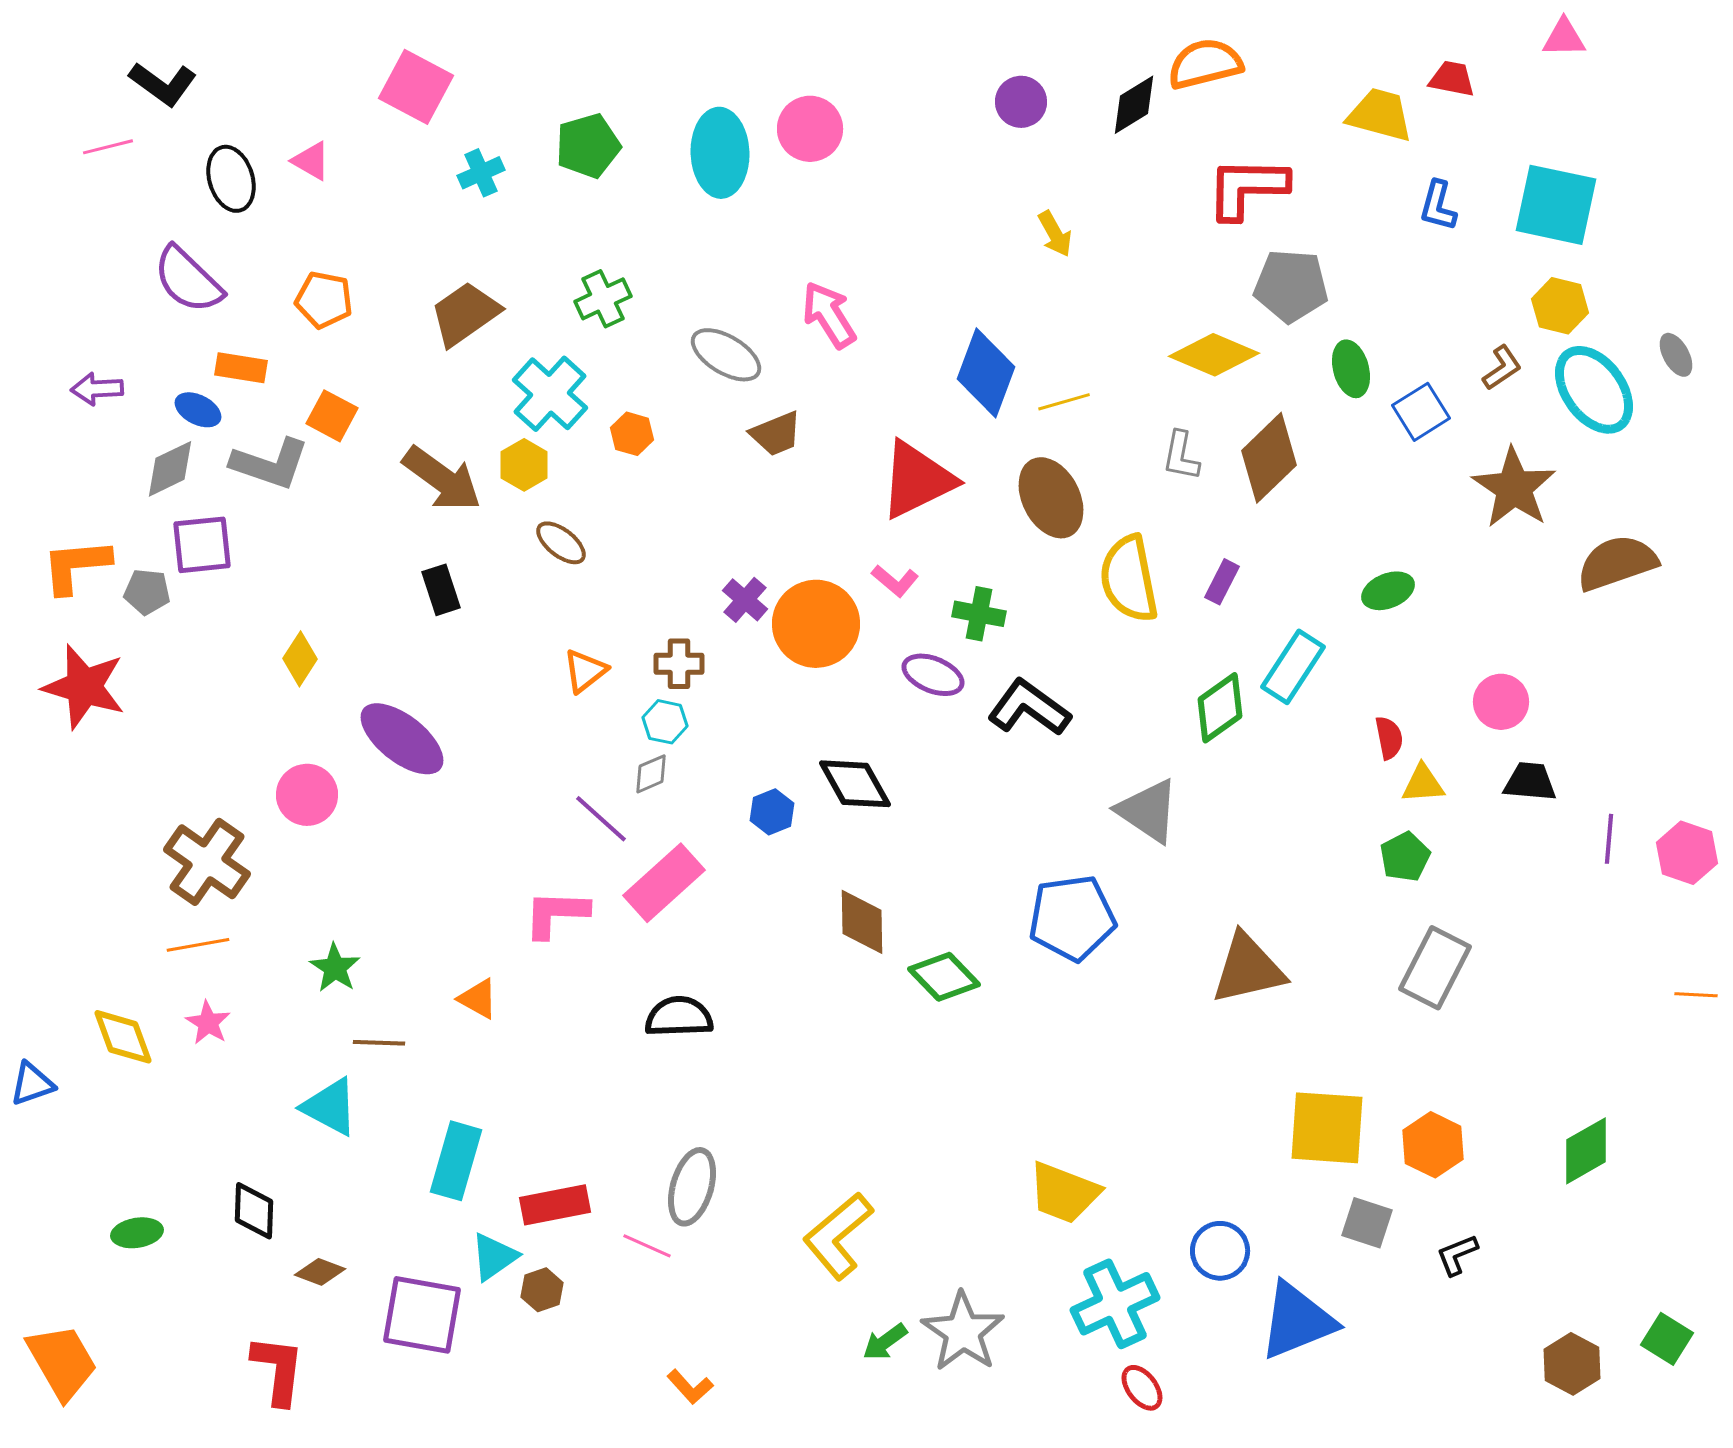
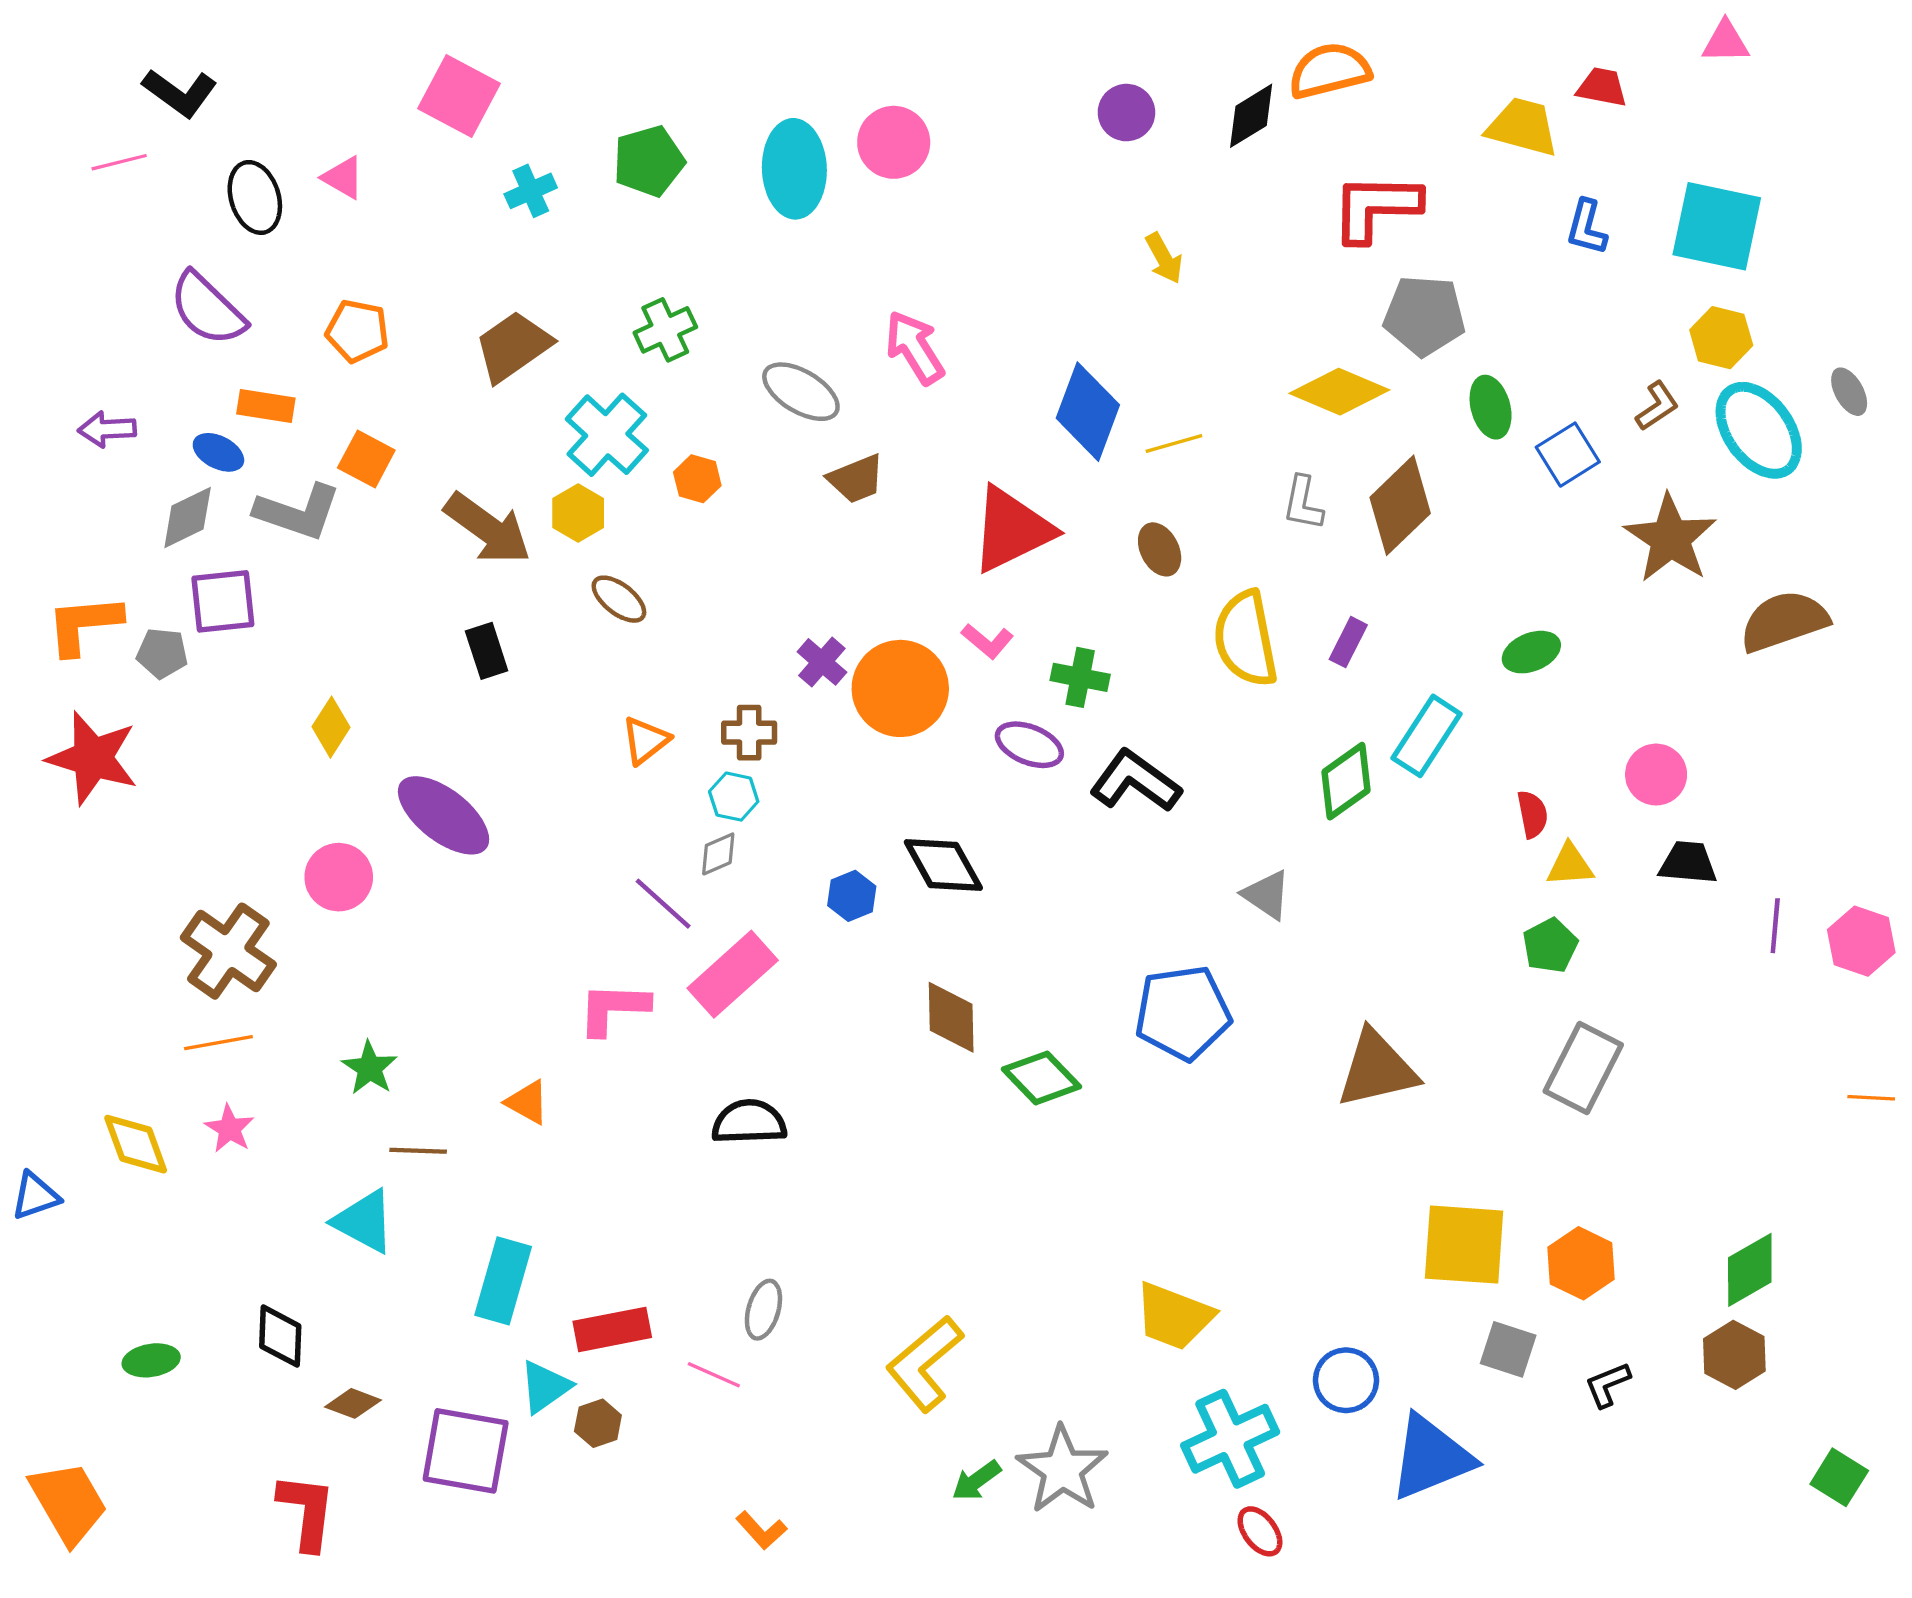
brown ellipse: (1051, 498) -> (1160, 549), size x0.6
gray triangle: (1148, 811) -> (1267, 895), size x0.7
gray ellipse: (692, 1187) -> (763, 1310), size x0.7
brown hexagon: (1572, 1364) -> (1734, 1355), moved

